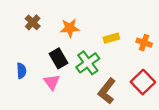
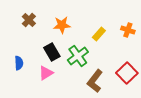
yellow rectangle: (111, 38) -> (99, 34), turned -32
orange cross: (144, 43) -> (128, 30), moved
pink triangle: (52, 82) -> (46, 73), turned 35

